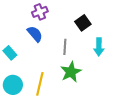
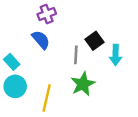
black square: (83, 23) -> (95, 41), moved
cyan circle: (13, 85) -> (15, 86), moved

